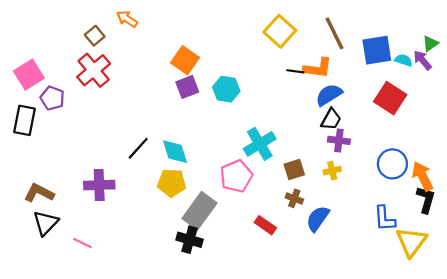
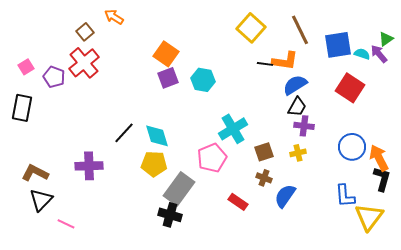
pink square: (29, 75) -> (26, 67), size x0.6
purple pentagon: (52, 98) -> (54, 77), moved
pink line: (82, 243) -> (66, 224), moved

